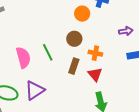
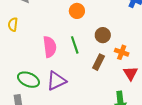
orange circle: (82, 14) -> (77, 11), moved
red triangle: (95, 74) -> (130, 73), moved

